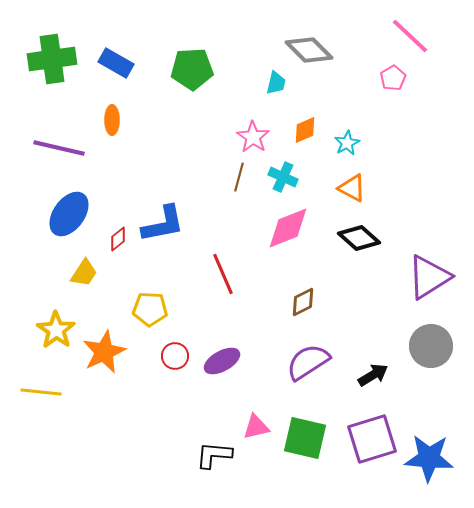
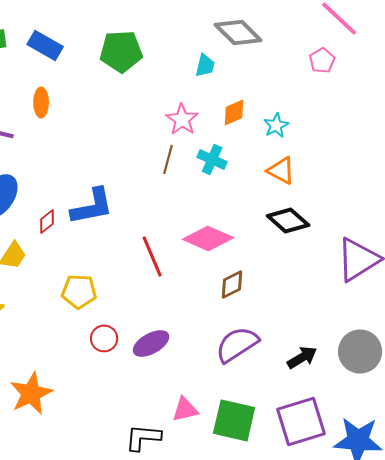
pink diamond: (288, 228) -> (208, 238), moved, turned 45
gray circle: (431, 346) -> (360, 351), moved
orange star: (104, 352) -> (31, 393), moved

